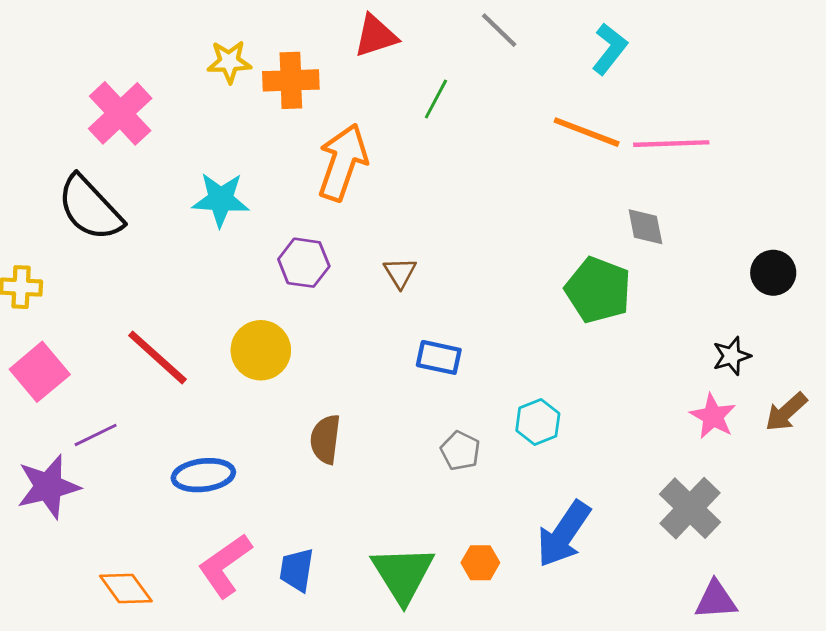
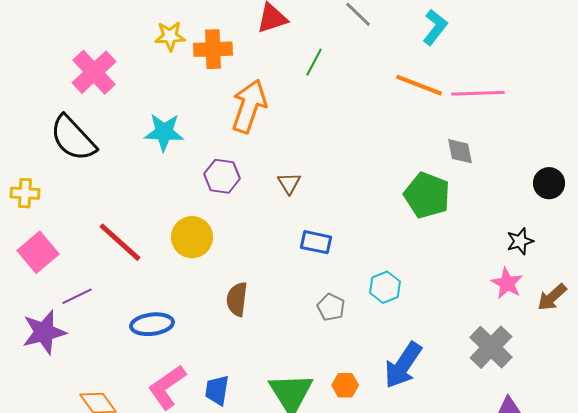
brown arrow: (786, 412) -> (552, 297), moved

